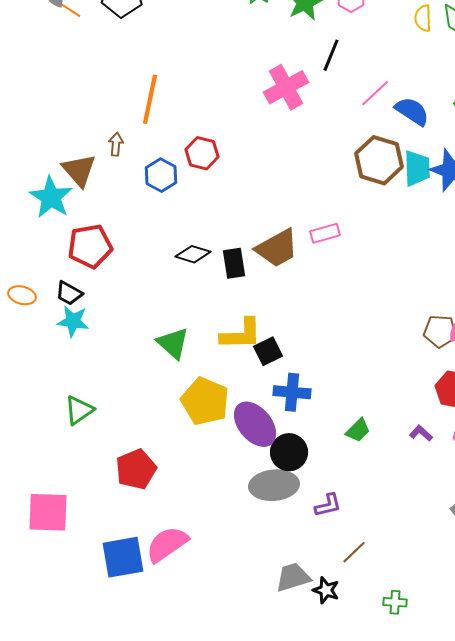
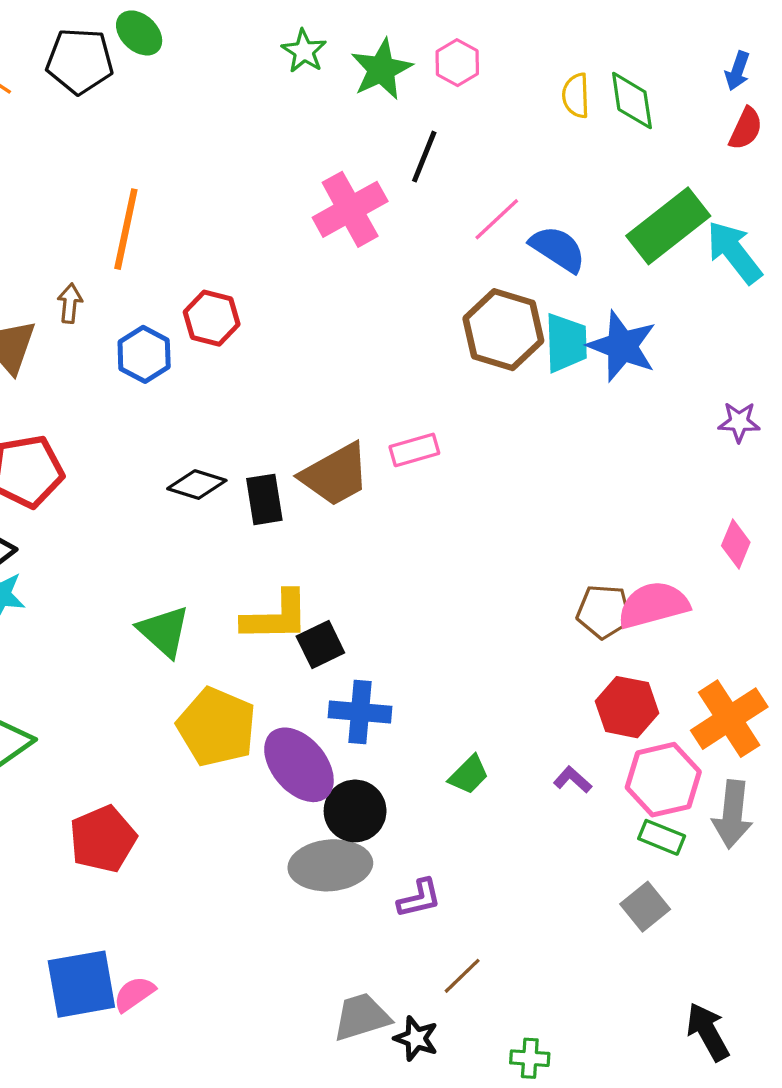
pink semicircle: (167, 544) -> (134, 994), moved, size x0.6

